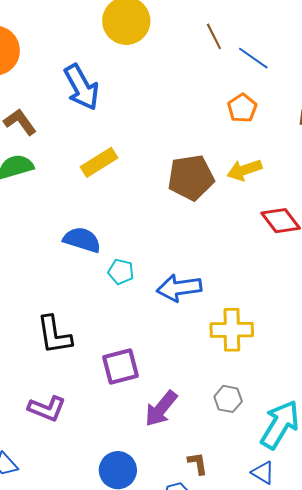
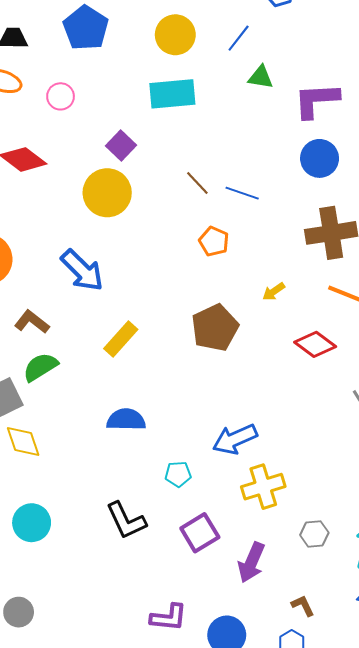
orange pentagon: (242, 108) -> (214, 241), moved
yellow arrow: (244, 170) -> (274, 292), moved, size x0.7
cyan pentagon: (121, 272) -> (178, 474), moved
yellow cross: (232, 330) -> (263, 487), moved
purple L-shape: (47, 409) -> (169, 617), moved

